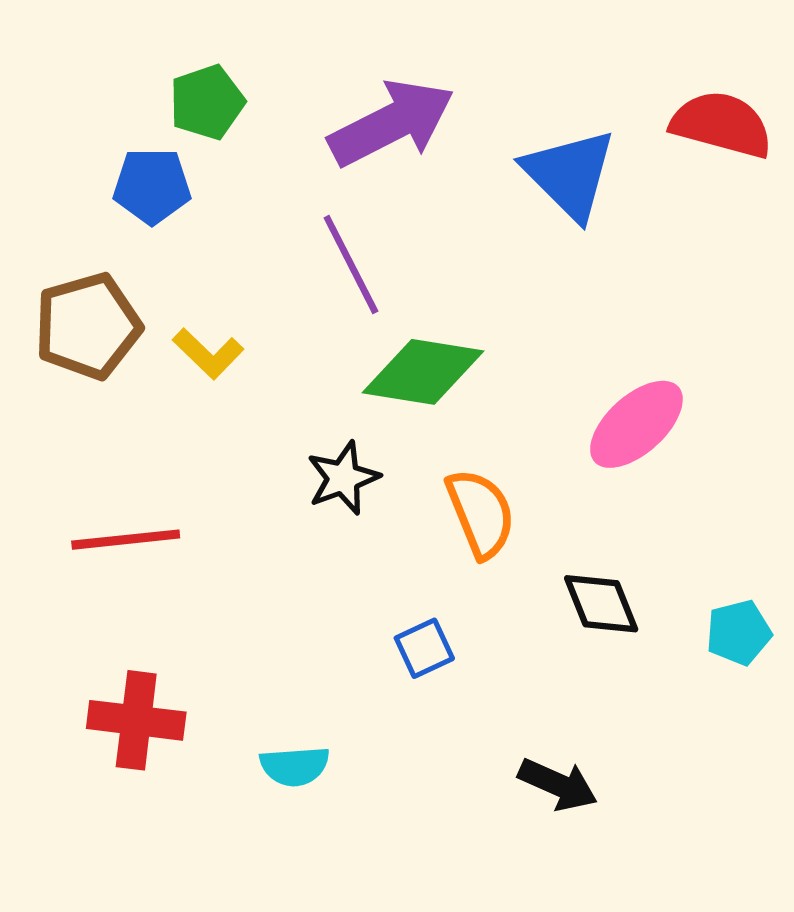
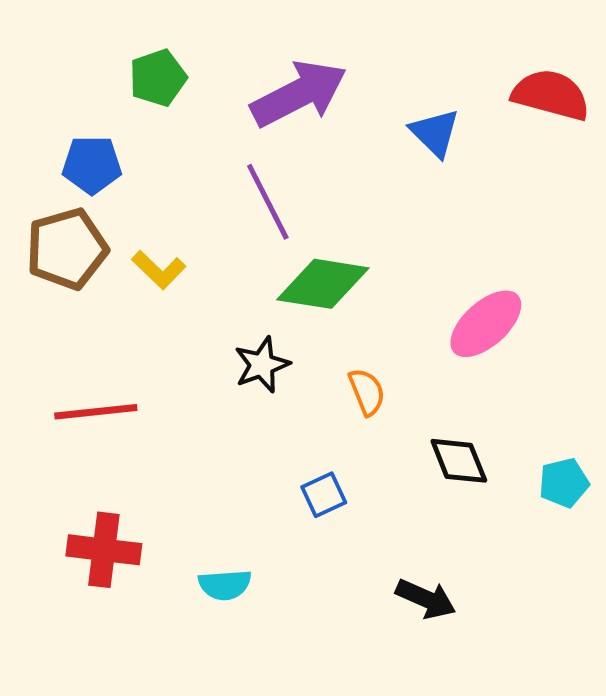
blue triangle: (570, 174) -> (435, 133), size x0.7
blue pentagon: (152, 186) -> (92, 165), moved
orange semicircle: (481, 513) -> (367, 392), size x0.7

